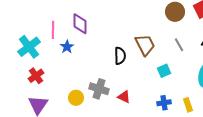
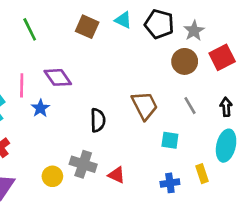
purple diamond: (80, 24) -> (58, 77), turned -35
black semicircle: (120, 56) -> (98, 120), moved
cyan square: (164, 71) -> (170, 140), turned 32
yellow rectangle: (188, 105) -> (202, 174), moved

